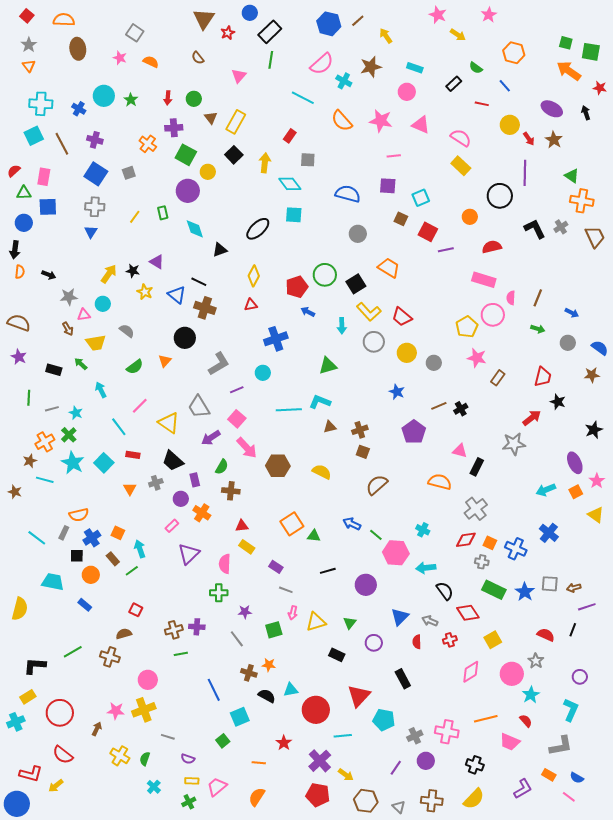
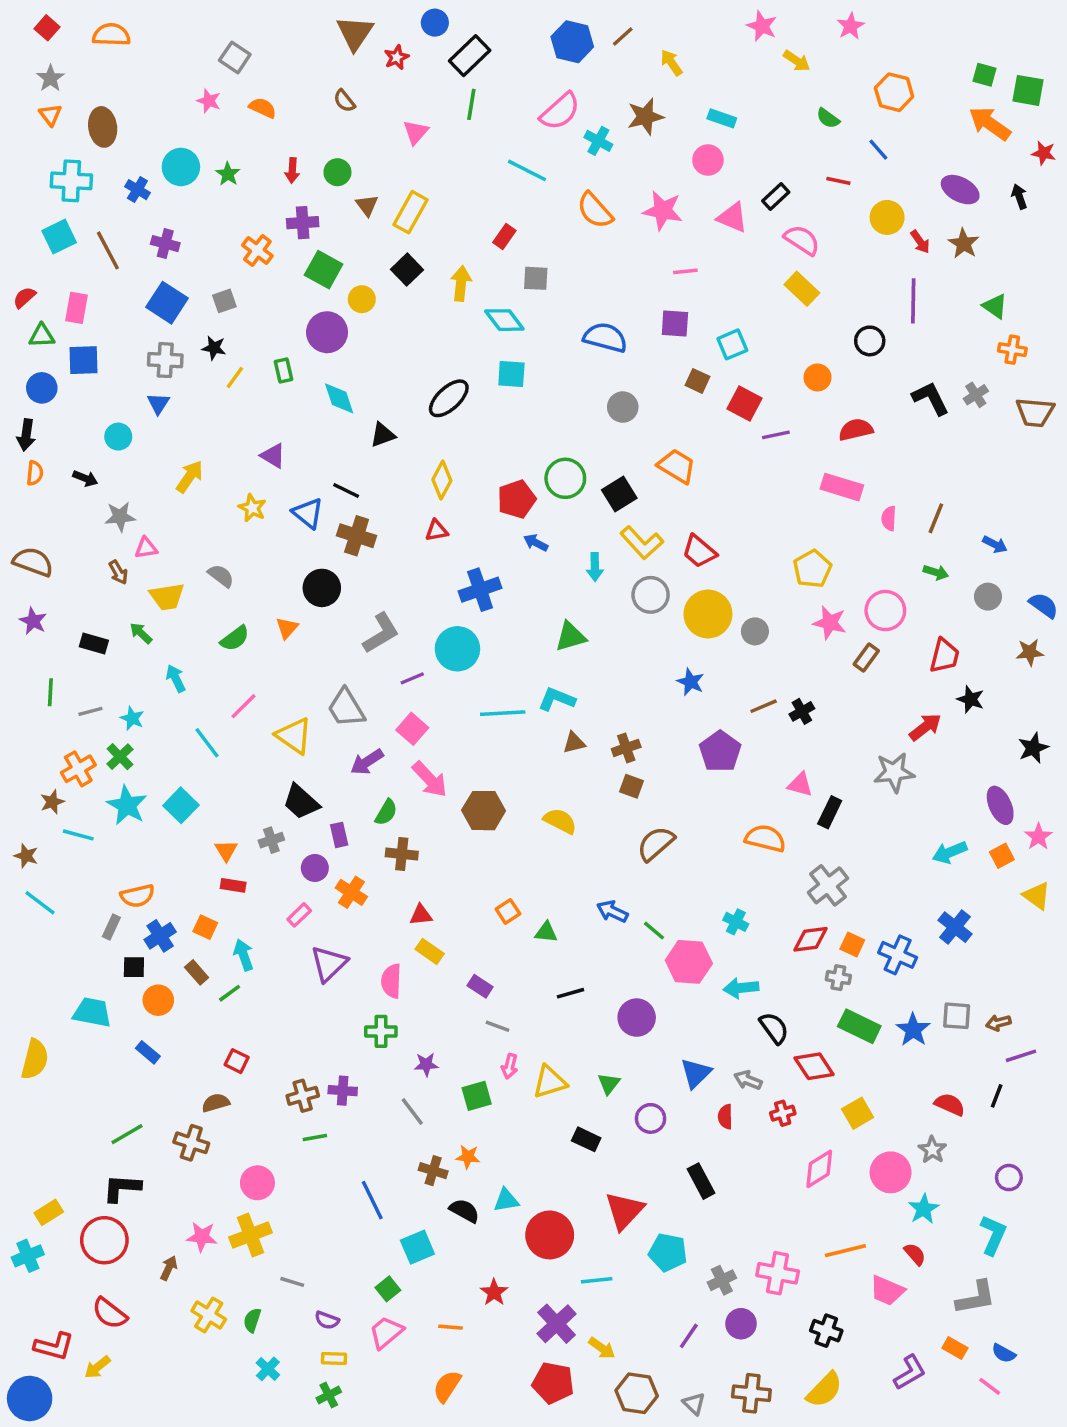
brown ellipse: (78, 49) -> (103, 127), moved
black rectangle: (454, 84) -> (776, 197), moved
black circle: (500, 196) -> (870, 341), size x0.7
orange cross: (582, 201) -> (1012, 350), size x0.7
brown trapezoid: (595, 237) -> (1035, 412), turned 120
black star: (133, 271) -> (214, 348), moved
cyan circle: (103, 304) -> (118, 437), moved
pink circle: (493, 315) -> (885, 611), moved
yellow circle: (407, 353) -> (708, 614), size x1.4
cyan circle: (263, 373) -> (457, 649), size x1.6
red rectangle: (133, 455) -> (233, 885), moved
orange square: (292, 524) -> (508, 911), size x0.6
cyan line: (37, 538) -> (40, 903), moved
black L-shape: (35, 666) -> (122, 1188), moved
pink trapezoid: (217, 787) -> (386, 1332), moved

